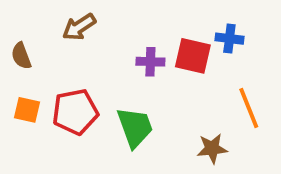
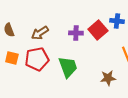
brown arrow: (79, 27) -> (40, 33), moved
red square: (193, 56) -> (98, 30), turned 36

